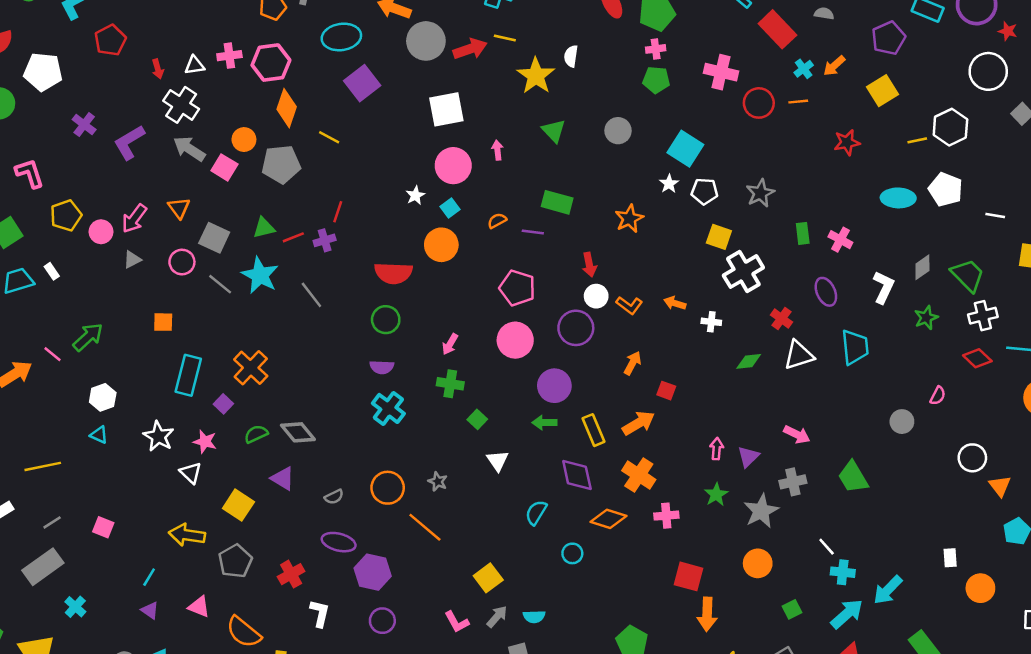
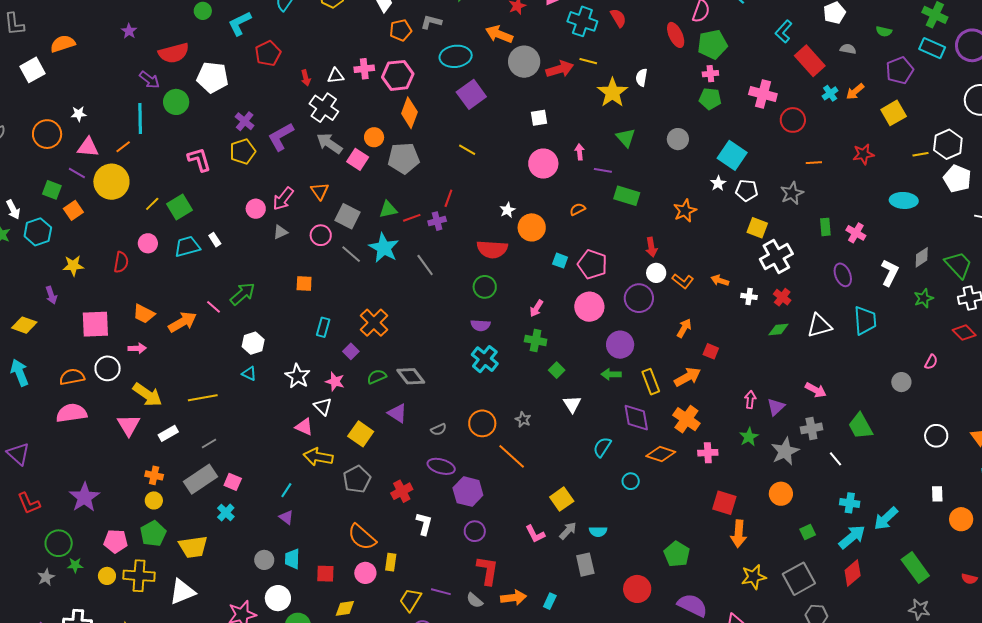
orange line: (798, 102) -> (814, 163), moved
white square: (446, 109) -> (539, 118), size x0.6
yellow line: (329, 137) -> (467, 150), moved
white pentagon: (946, 190) -> (957, 179), moved
white star: (415, 195) -> (507, 210), moved
cyan square: (450, 208) -> (560, 261), moved, turned -35
yellow pentagon: (66, 215) -> (243, 151), moved
purple line: (533, 232) -> (603, 170), moved
red cross: (782, 318) -> (782, 297), moved
cyan rectangle: (188, 375) -> (323, 327), size x0.6
white circle: (972, 458) -> (936, 436), moved
pink square: (103, 527) -> (233, 482), moved
white line: (827, 547) -> (836, 459), moved
pink triangle: (199, 607) -> (304, 427), moved

